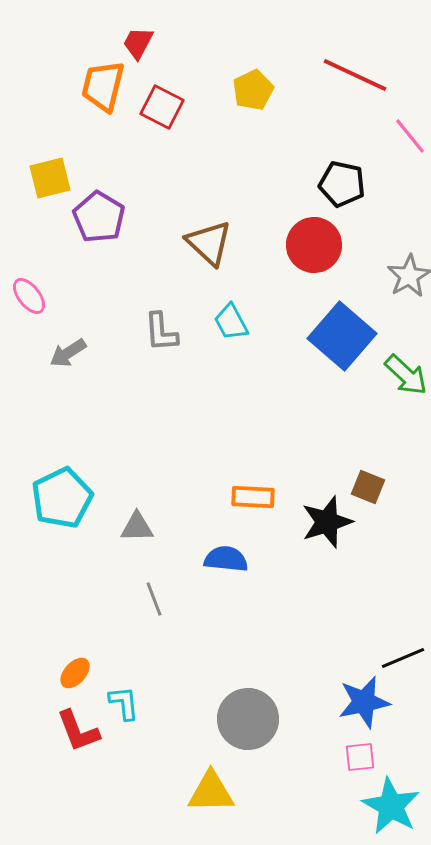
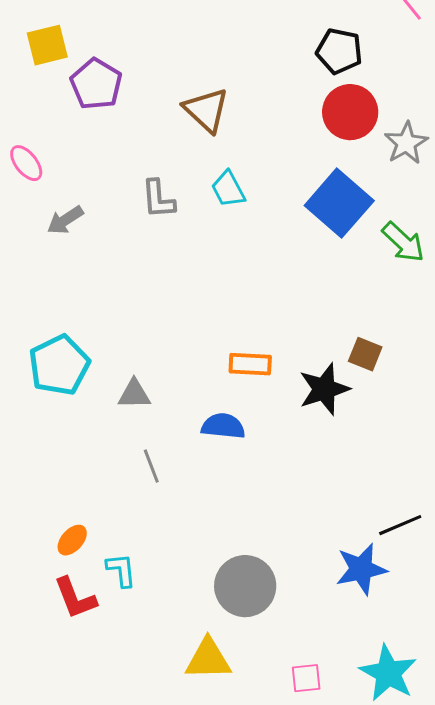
red circle: (314, 245) -> (350, 112), moved
pink square: (360, 757) -> (306, 678), moved

